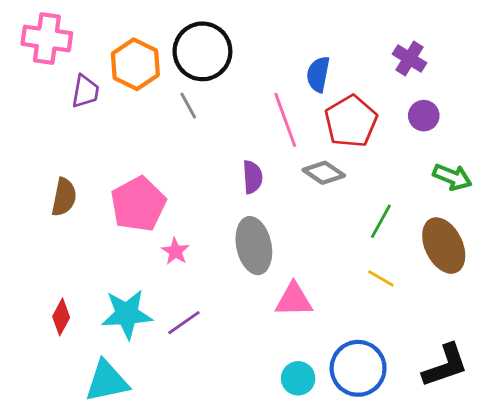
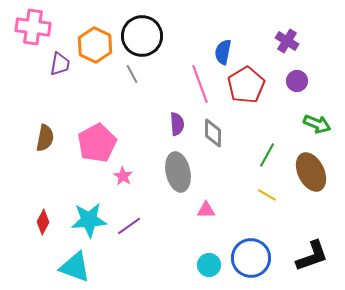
gray diamond: (324, 173) -> (213, 133), moved, turned 56
pink triangle: (294, 300) -> (206, 210), size x0.7
cyan triangle: (107, 381) -> (75, 267), turned 32

